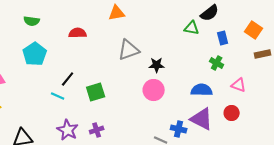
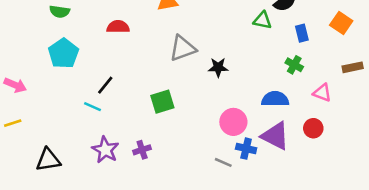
brown rectangle: (263, 54) -> (353, 67), moved
pink circle: (154, 90) -> (233, 122), moved
green square: (96, 92) -> (162, 102), moved

